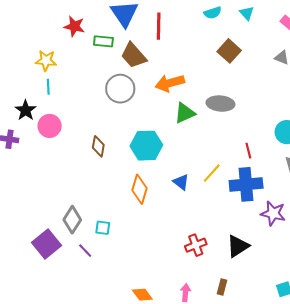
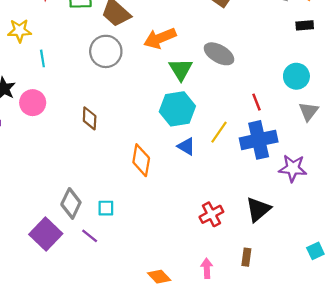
cyan line: (48, 87) -> (42, 58), moved
gray ellipse: (220, 104) -> (219, 54), turned 32
green triangle: (185, 113) -> (181, 69), turned -30
cyan hexagon: (146, 146) -> (177, 109), moved

